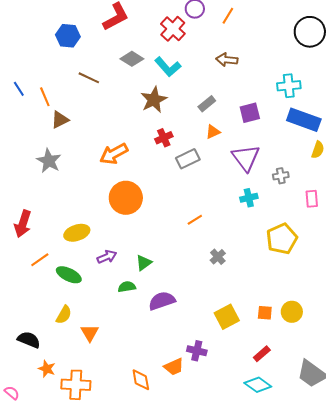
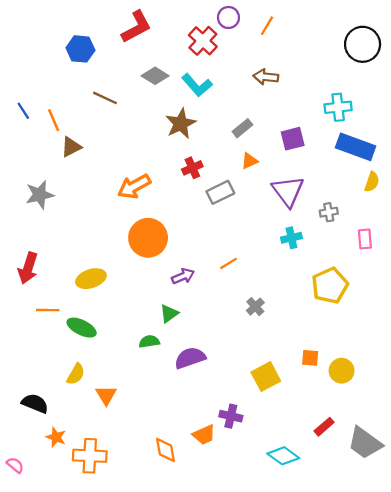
gray star: (49, 161) -> (40, 195), moved, turned 30
purple arrow: (107, 257) -> (183, 276), moved
orange line: (40, 260) -> (48, 310), turned 36
orange square: (265, 313) -> (310, 358), moved
red rectangle: (262, 354) -> (324, 427), moved
cyan diamond: (258, 385) -> (283, 456), moved

